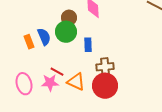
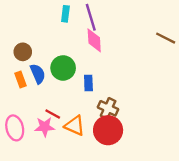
brown circle: (69, 18) -> (23, 52), moved
brown cross: (105, 67) -> (108, 108), turned 30

